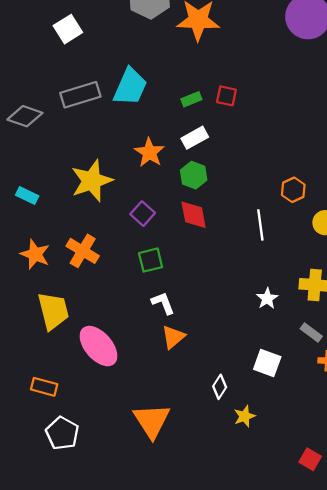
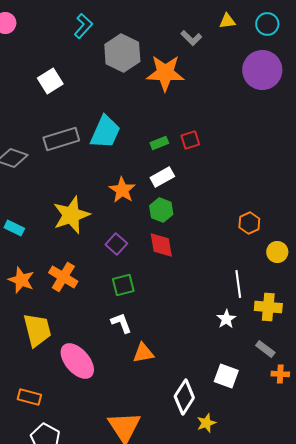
red square: (226, 96) -> (190, 140), turned -30
white line: (260, 225) -> (238, 284), moved
white L-shape: (163, 303) -> (121, 323), moved
orange triangle: (173, 337) -> (143, 353), turned 30
white diamond: (220, 387) -> (184, 397), size x1.6

